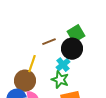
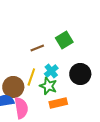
black circle: (72, 49) -> (80, 74), moved
yellow line: (32, 64) -> (31, 77), moved

